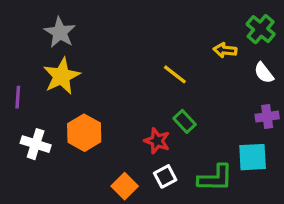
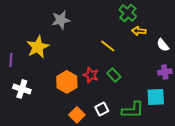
green cross: (261, 29) -> (128, 13), moved
gray star: (60, 32) -> (61, 20), moved, turned 30
orange hexagon: (84, 133) -> (67, 82), moved
red star: (157, 141) -> (91, 75), moved

